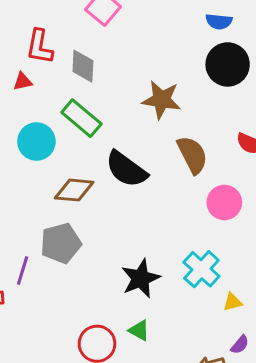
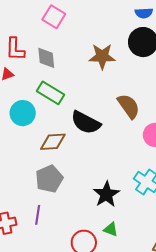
blue semicircle: (219, 22) -> (144, 13), moved
brown star: (162, 100) -> (102, 56), moved
purple line: (23, 271) -> (38, 215), moved

